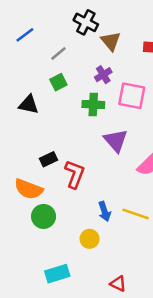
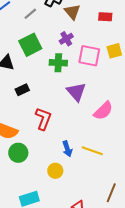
gray line: (58, 53) -> (30, 14), moved
green square: (58, 82) -> (30, 45), size x1.6
black rectangle: (49, 159) -> (22, 90), moved

